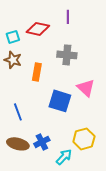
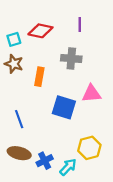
purple line: (68, 17) -> (80, 24), moved
pink triangle: (86, 88) -> (91, 94), turned -48
blue cross: (42, 142) -> (45, 161), moved

